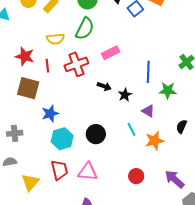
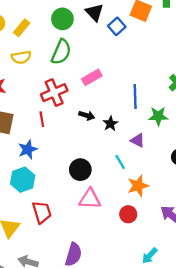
yellow semicircle: (55, 39) -> (21, 57), moved
red line: (47, 66) -> (42, 119), moved
cyan hexagon: (62, 139) -> (23, 180), moved
orange star: (155, 141) -> (138, 186), moved
pink triangle: (88, 172) -> (90, 199), moved

